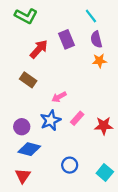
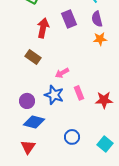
red arrow: (39, 49) -> (43, 28), turned -30
pink rectangle: (77, 118) -> (79, 93), turned -64
blue star: (50, 120) -> (54, 95), turned -30

